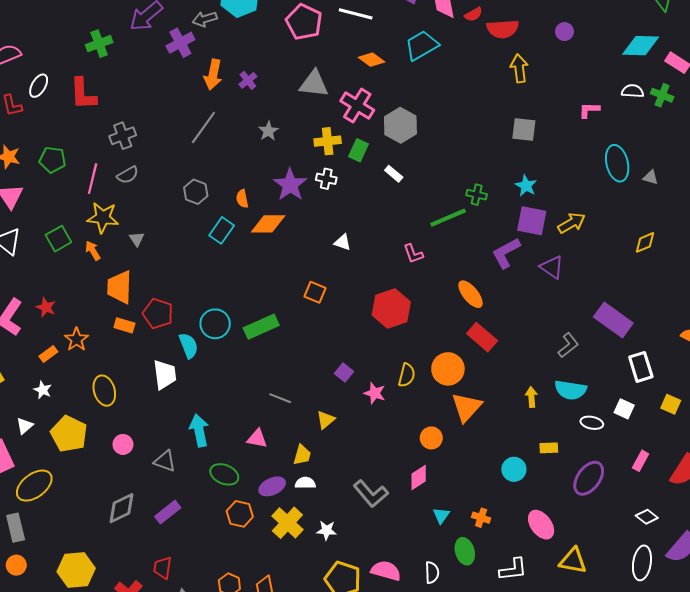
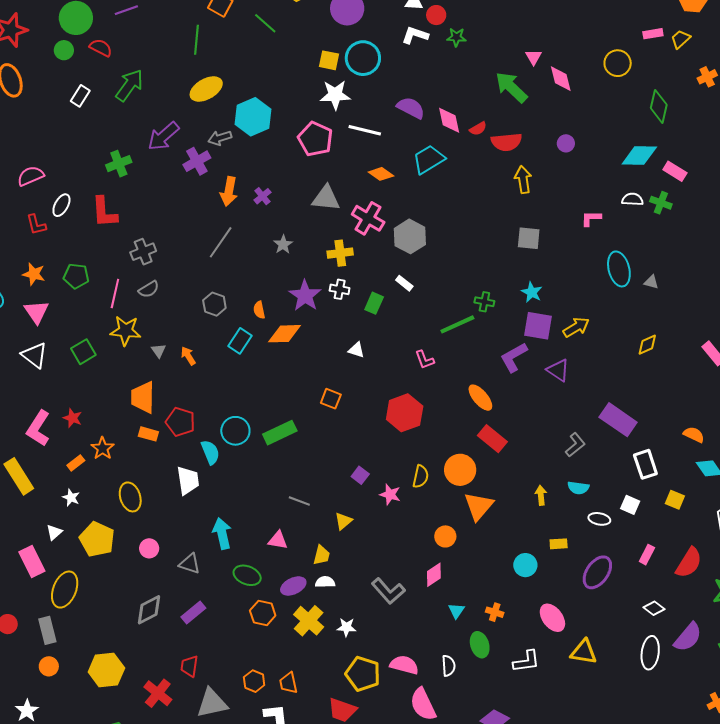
green rectangle: (359, 150) -> (374, 303), moved
orange arrow: (93, 251) -> (188, 356), moved
cyan semicircle: (571, 390) -> (578, 488), size x0.7
yellow ellipse: (34, 486) -> (65, 590), turned -30

